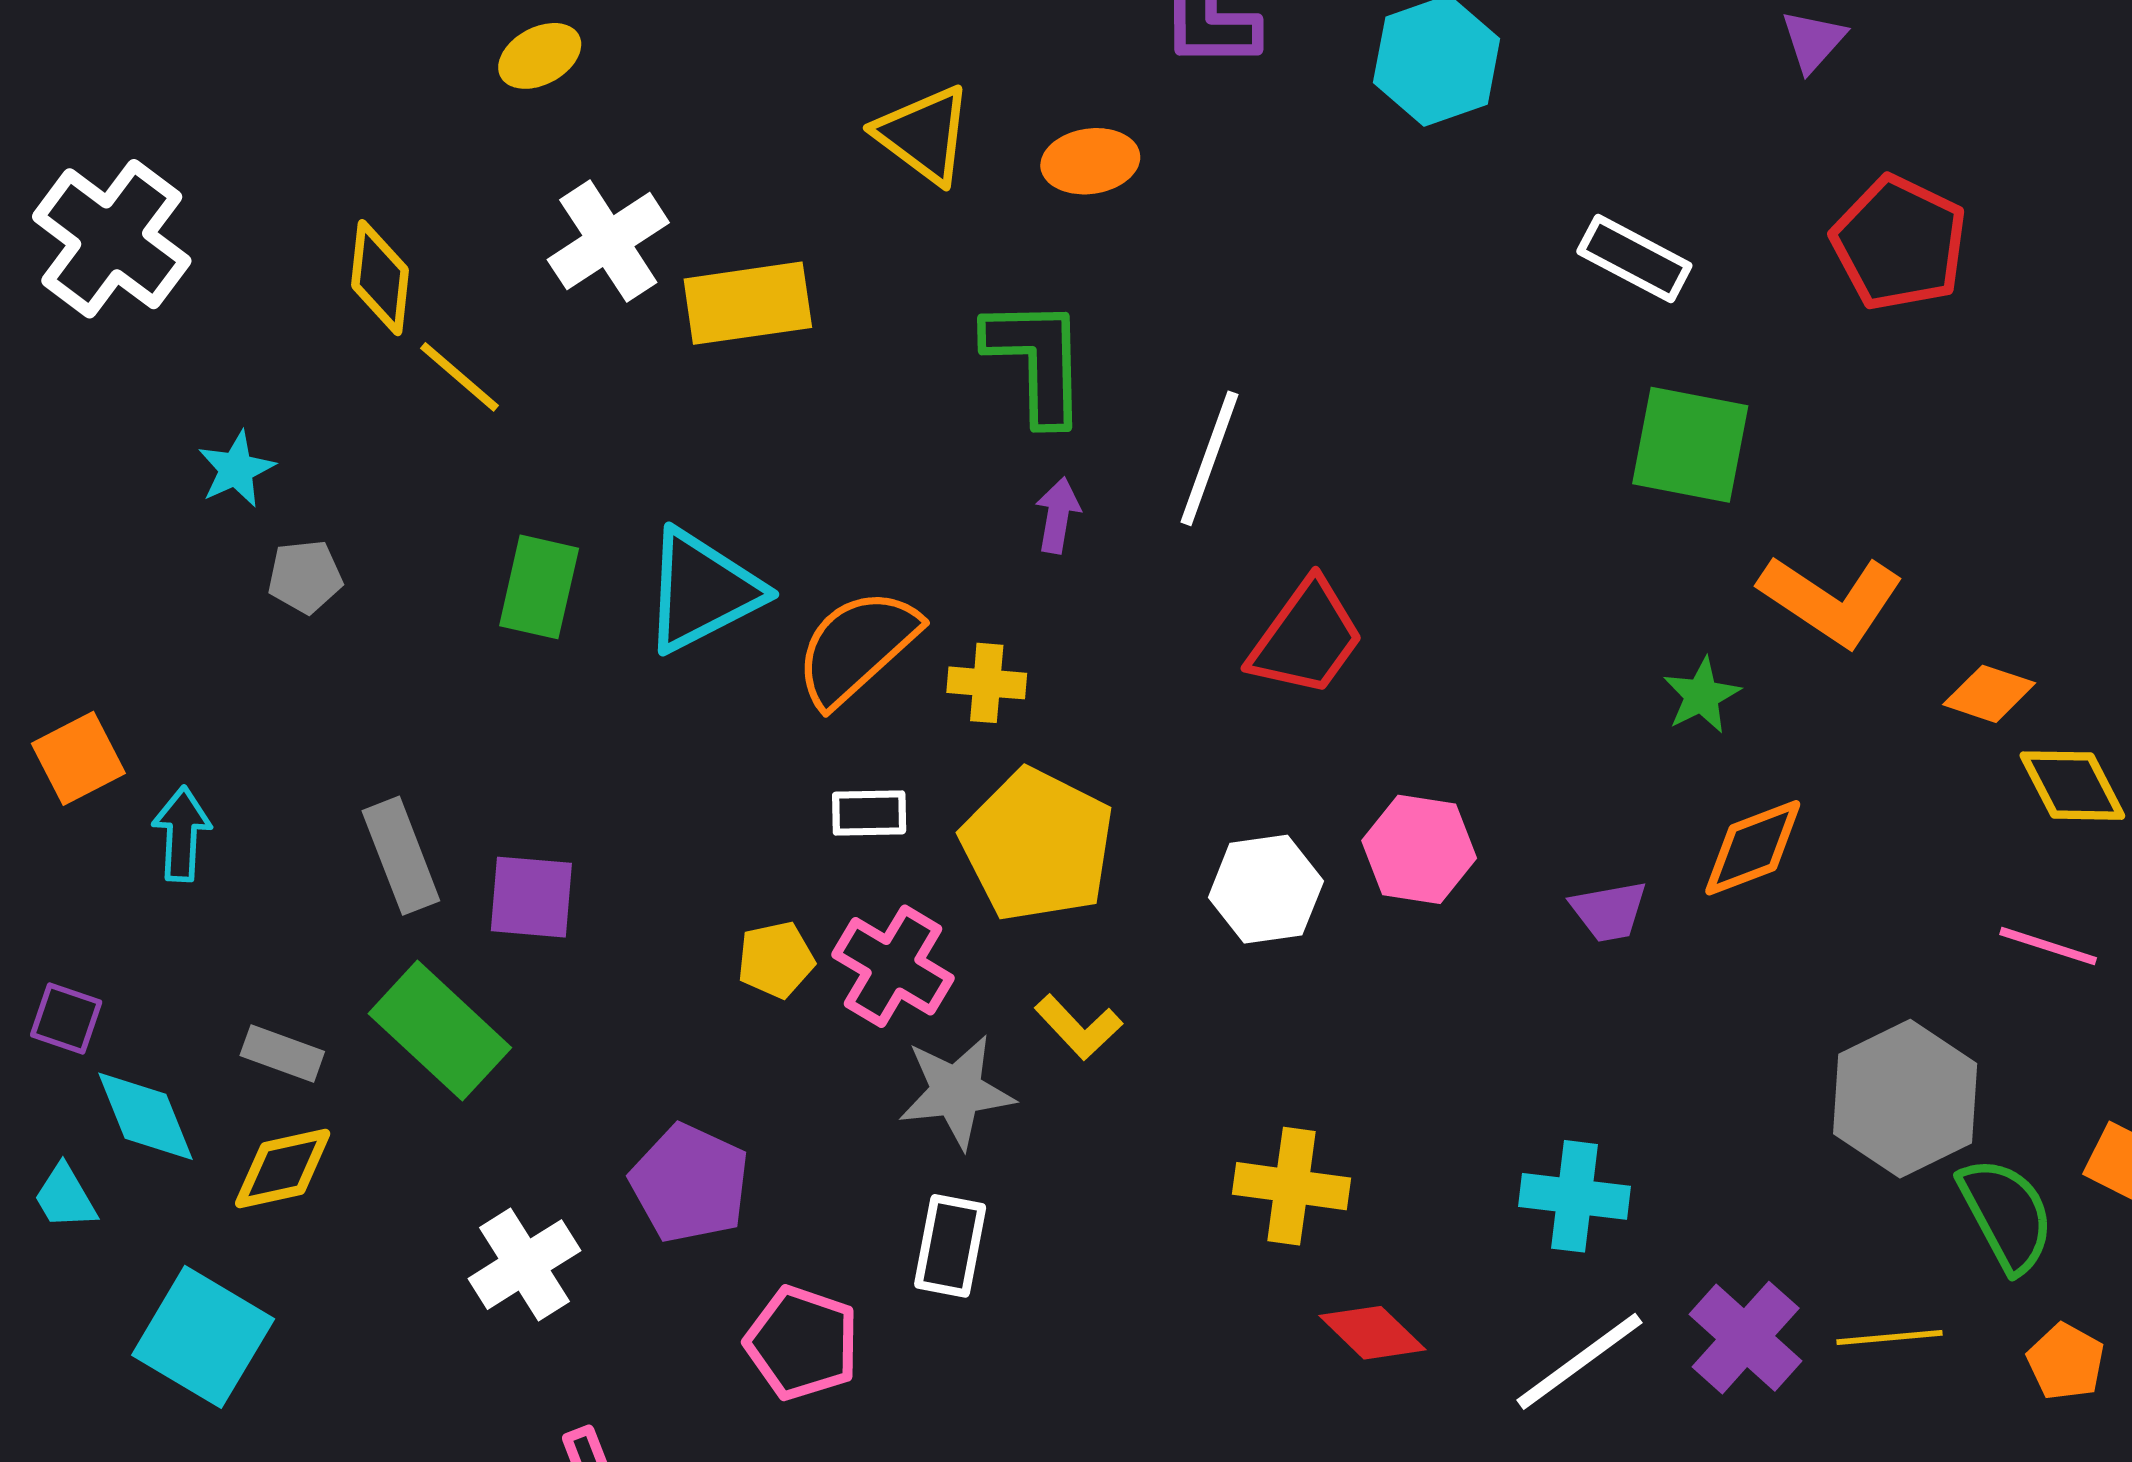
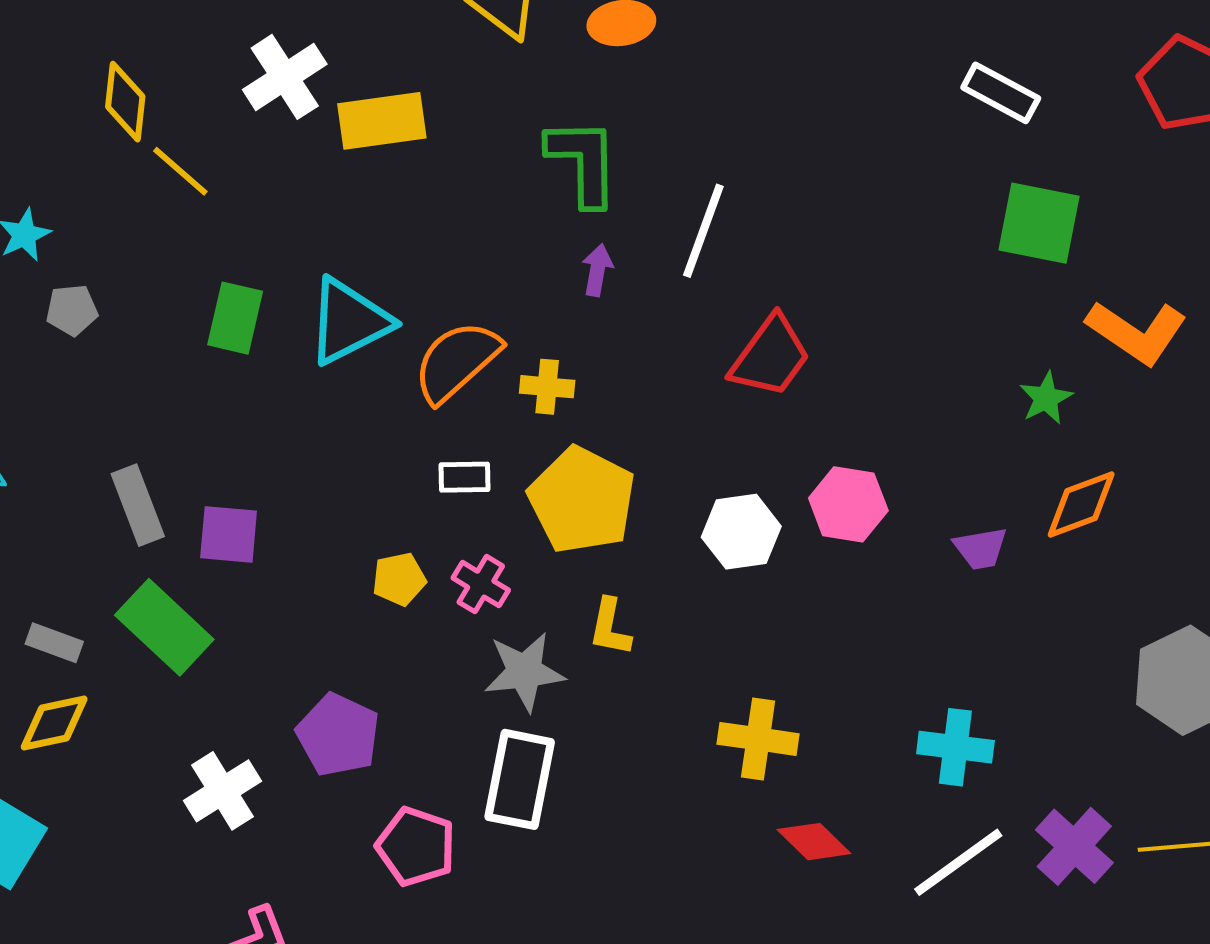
pink cross: (893, 966) -> (481, 584), size x0.7
yellow L-shape: (1078, 1027) -> (610, 627), turned 54
white rectangle: (950, 1246) -> (520, 779), size x1.4

